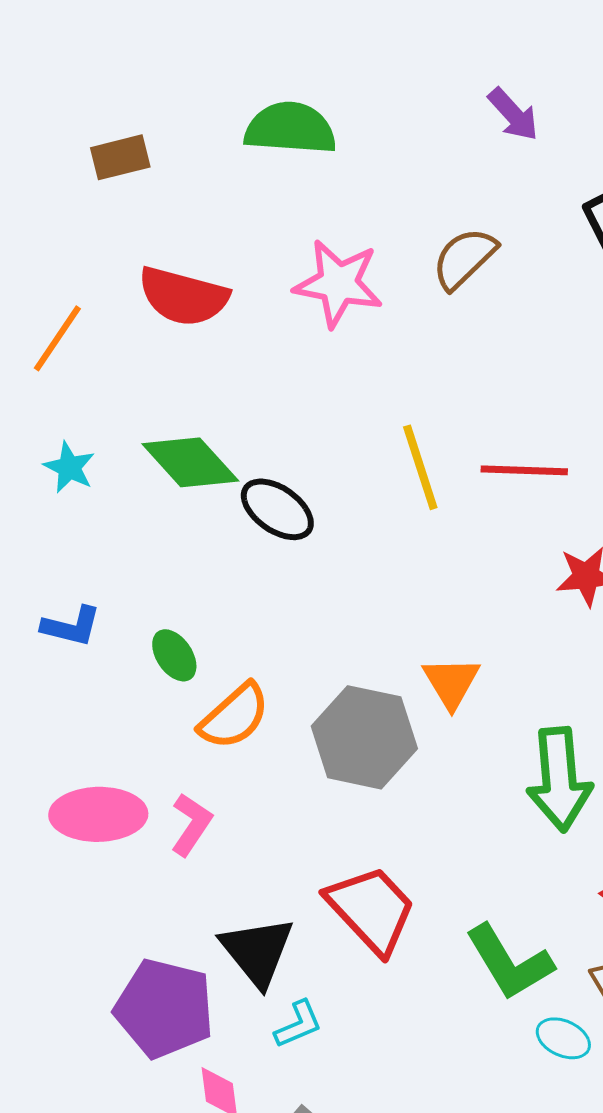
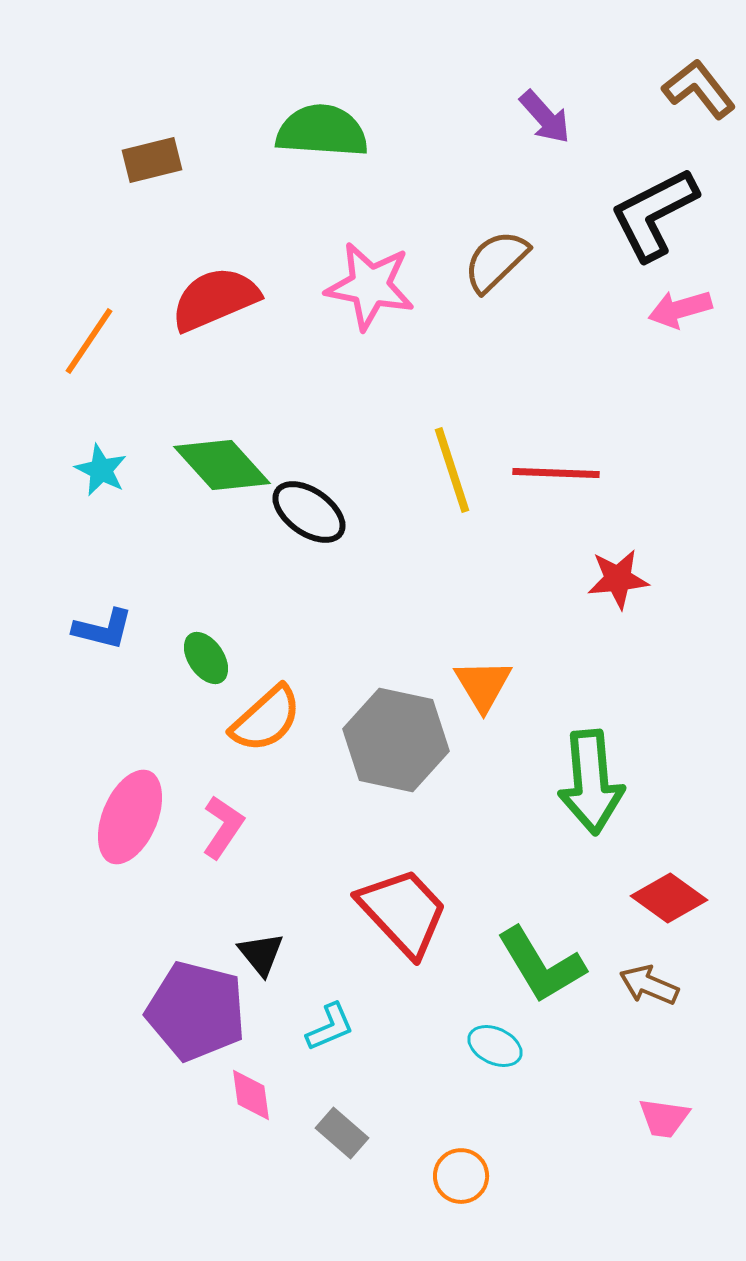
red semicircle: (183, 296) -> (215, 299), turned 142
pink ellipse: (98, 814) -> (130, 817), turned -66
black triangle: (257, 951) -> (261, 954), moved, size x0.6
cyan ellipse: (563, 1038) -> (495, 1046), moved

